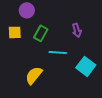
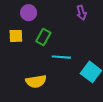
purple arrow: (77, 30) -> (81, 13), moved
yellow semicircle: (34, 75) -> (36, 81), turned -138

